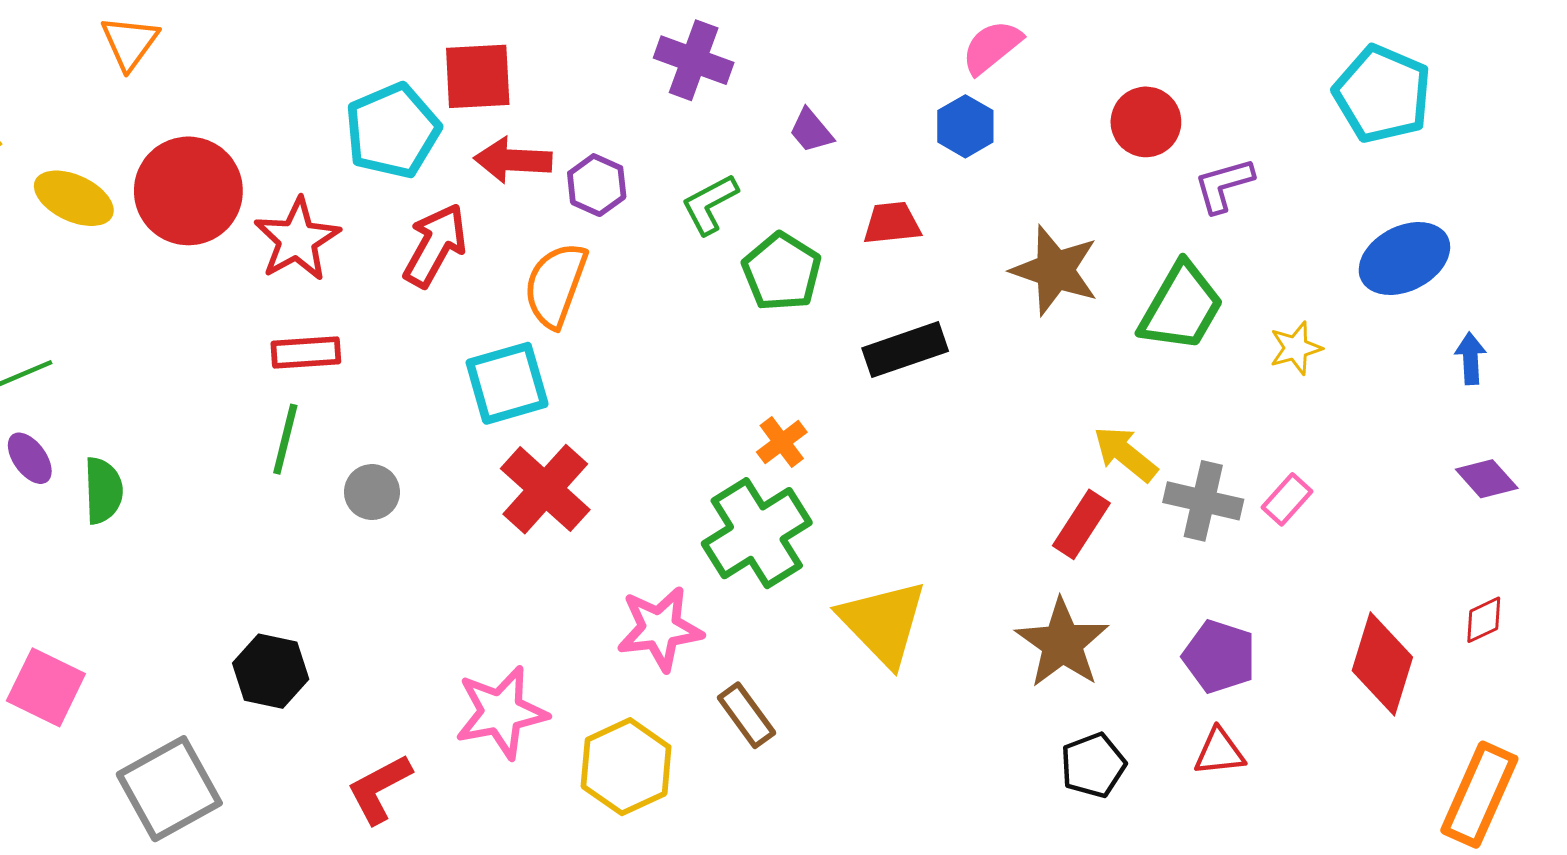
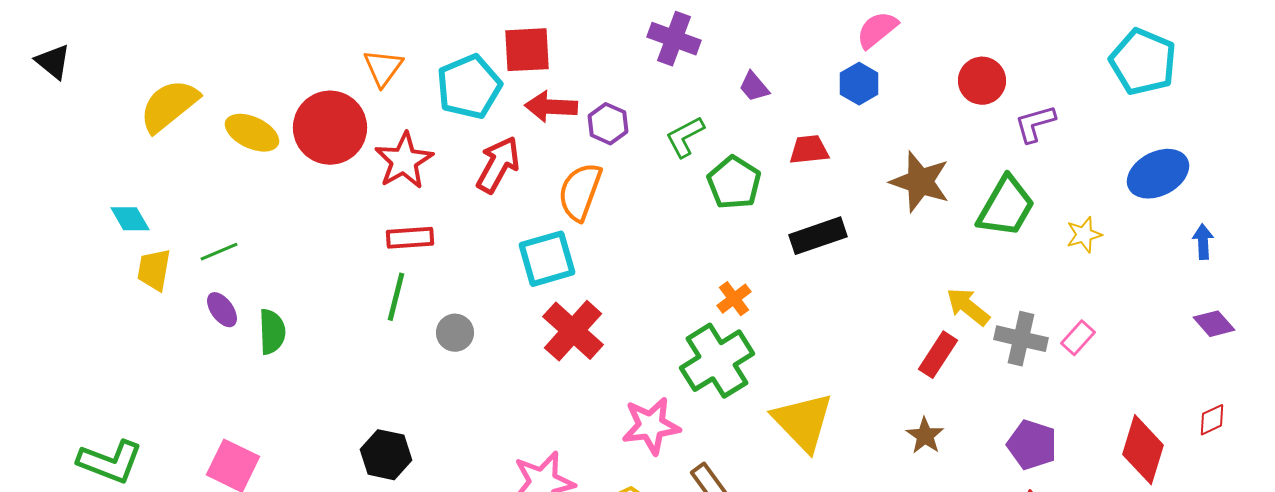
orange triangle: (130, 43) -> (383, 68), moved
brown star: (1062, 643) -> (925, 436), size x0.6

